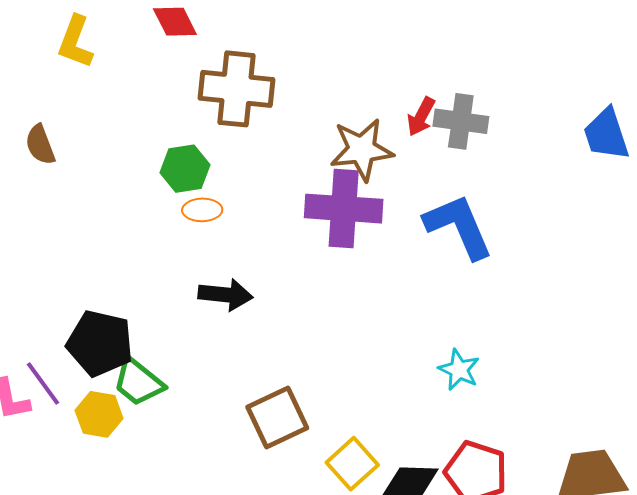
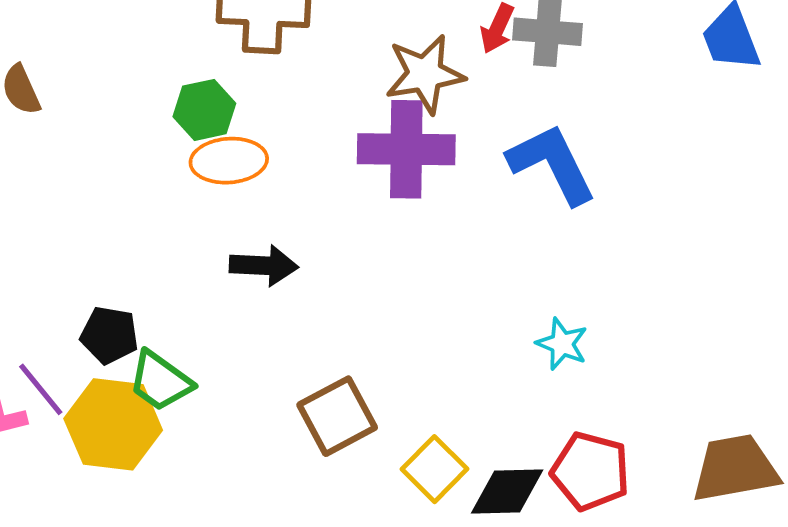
orange ellipse: (202, 210) -> (229, 161), size x1.5
black pentagon: (100, 343) -> (109, 335), size x0.7
yellow hexagon: (99, 414) -> (113, 424), size x1.6

